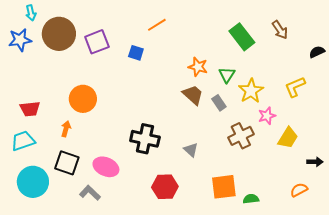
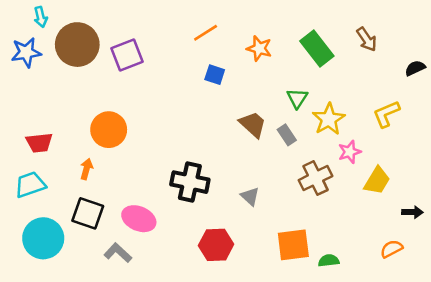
blue square: (136, 53) -> (215, 75), moved
orange star: (198, 67) -> (259, 48), moved

